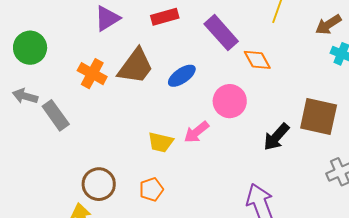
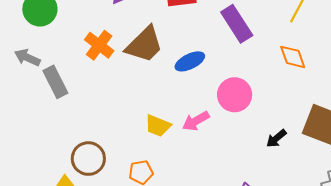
orange diamond: (257, 60) -> (293, 57), moved
black arrow: (276, 137) -> (276, 138), size x0.7

